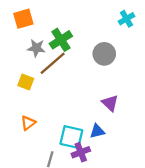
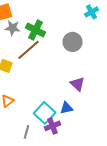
green cross: (61, 40) -> (36, 30), turned -30
gray star: (36, 48) -> (13, 28), moved
cyan square: (71, 137) -> (45, 113), turned 30

